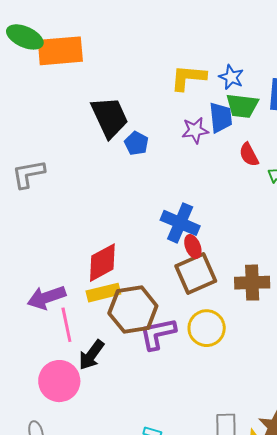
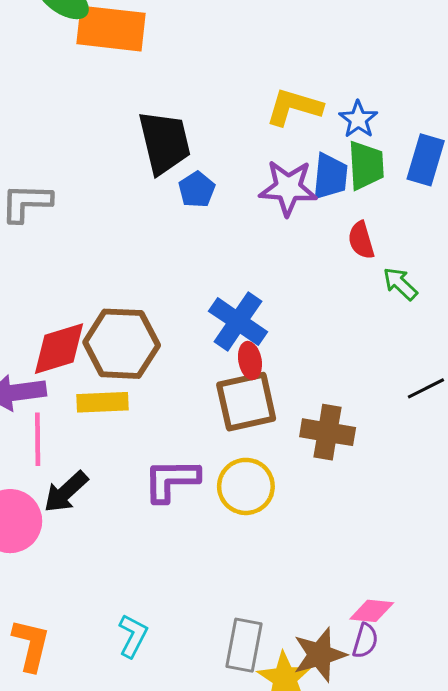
green trapezoid: (242, 106) -> (366, 165), turned -112
purple star: (195, 130) -> (288, 188), size x1.4
red diamond: (102, 263) -> (59, 349), moved
brown hexagon: (133, 310) -> (122, 344), moved

